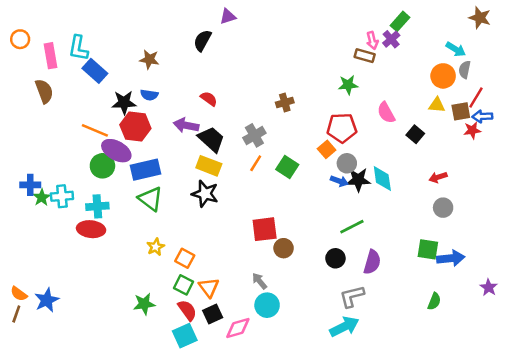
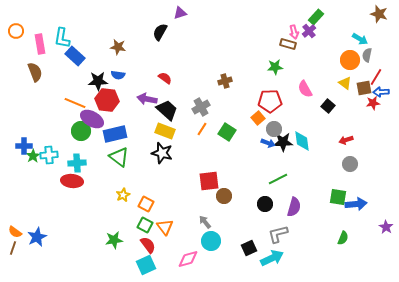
yellow triangle: (437, 105) -> (345, 83), turned 32
black square: (213, 314) -> (249, 248), moved

